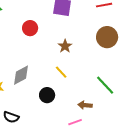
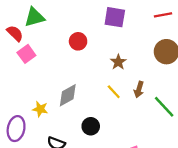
black circle: (47, 95) -> (91, 126), moved
brown arrow: (85, 105) -> (139, 90), moved, turned -80

